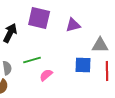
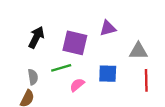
purple square: (39, 18) -> (75, 43), moved
blue square: (83, 65) -> (108, 74), moved

